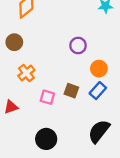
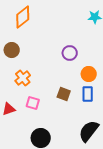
blue rectangle: (98, 91) -> (88, 94), turned -42
pink square: (47, 97) -> (33, 103), moved

